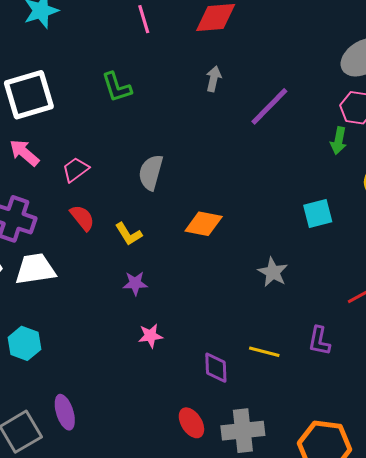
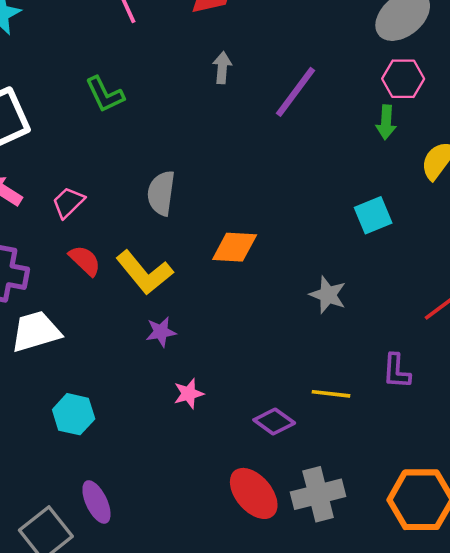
yellow L-shape: (129, 234) -> (144, 273), size x1.6
cyan hexagon: (24, 343) -> (74, 414), moved
purple diamond: (216, 368) -> (274, 421), turned -44
red ellipse: (191, 423) -> (254, 493), size x1.4

